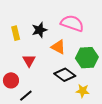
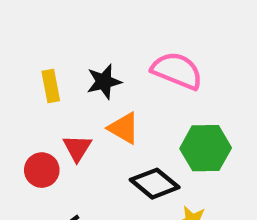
orange triangle: (58, 47) -> (124, 128), moved
red circle: (11, 80) -> (42, 170), moved

